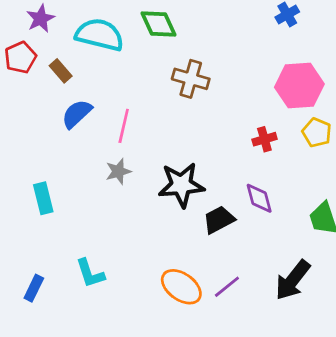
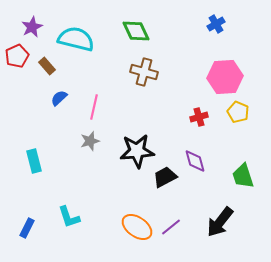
green diamond: (159, 24) -> (136, 31), moved
blue semicircle: (77, 114) -> (59, 98), size x0.7

